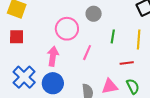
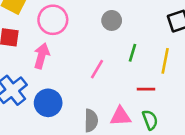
pink circle: (67, 29) -> (53, 20), moved
pink arrow: (53, 56) -> (42, 56), moved

